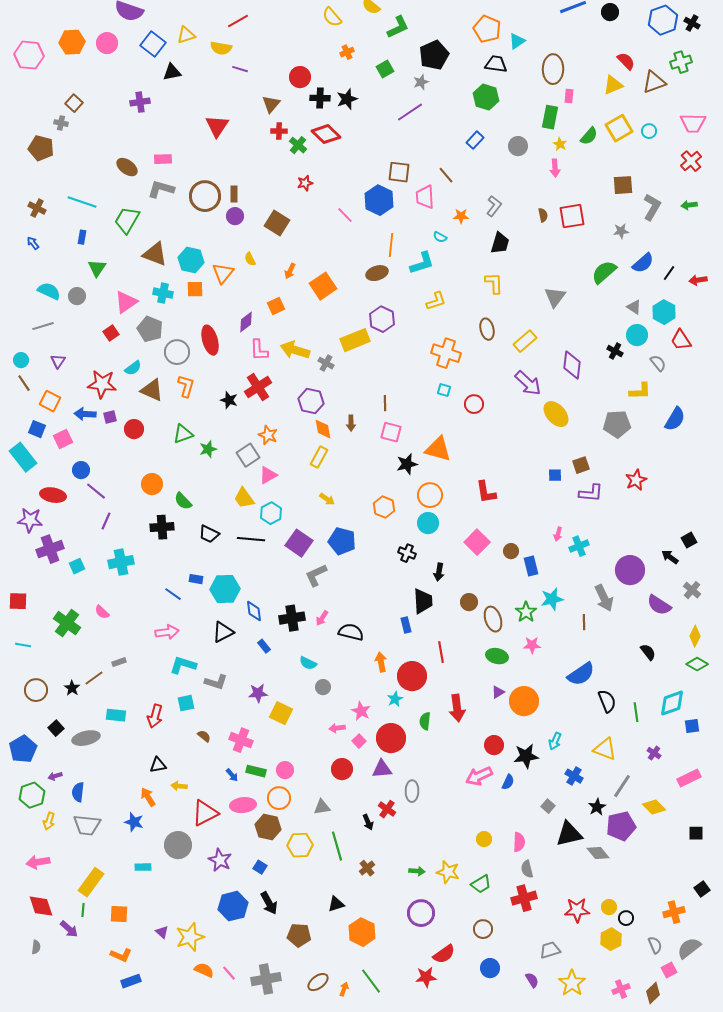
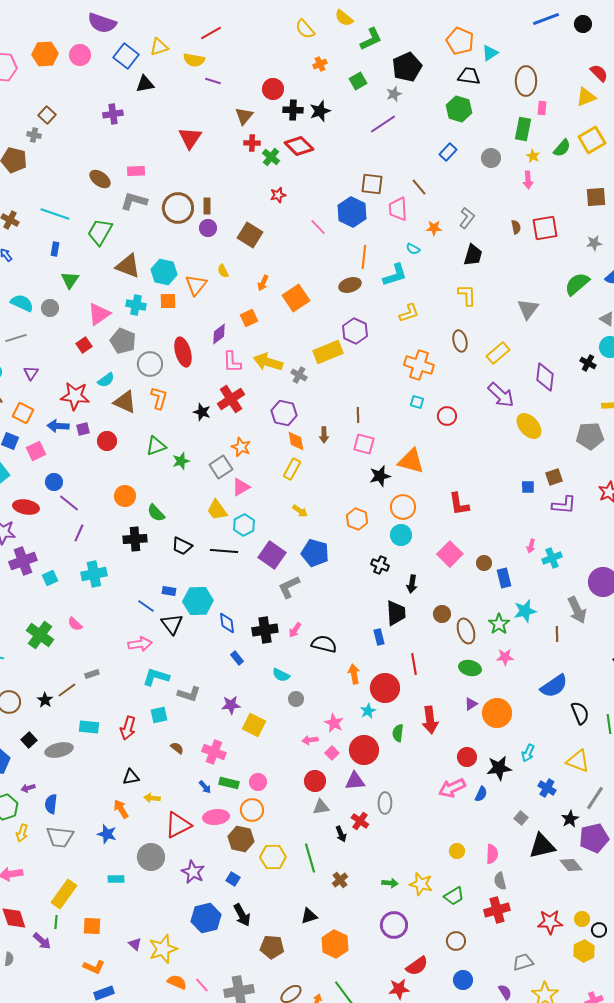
black triangle: (223, 632) -> (172, 624), moved, turned -40
gray triangle: (322, 807) -> (321, 807), moved

